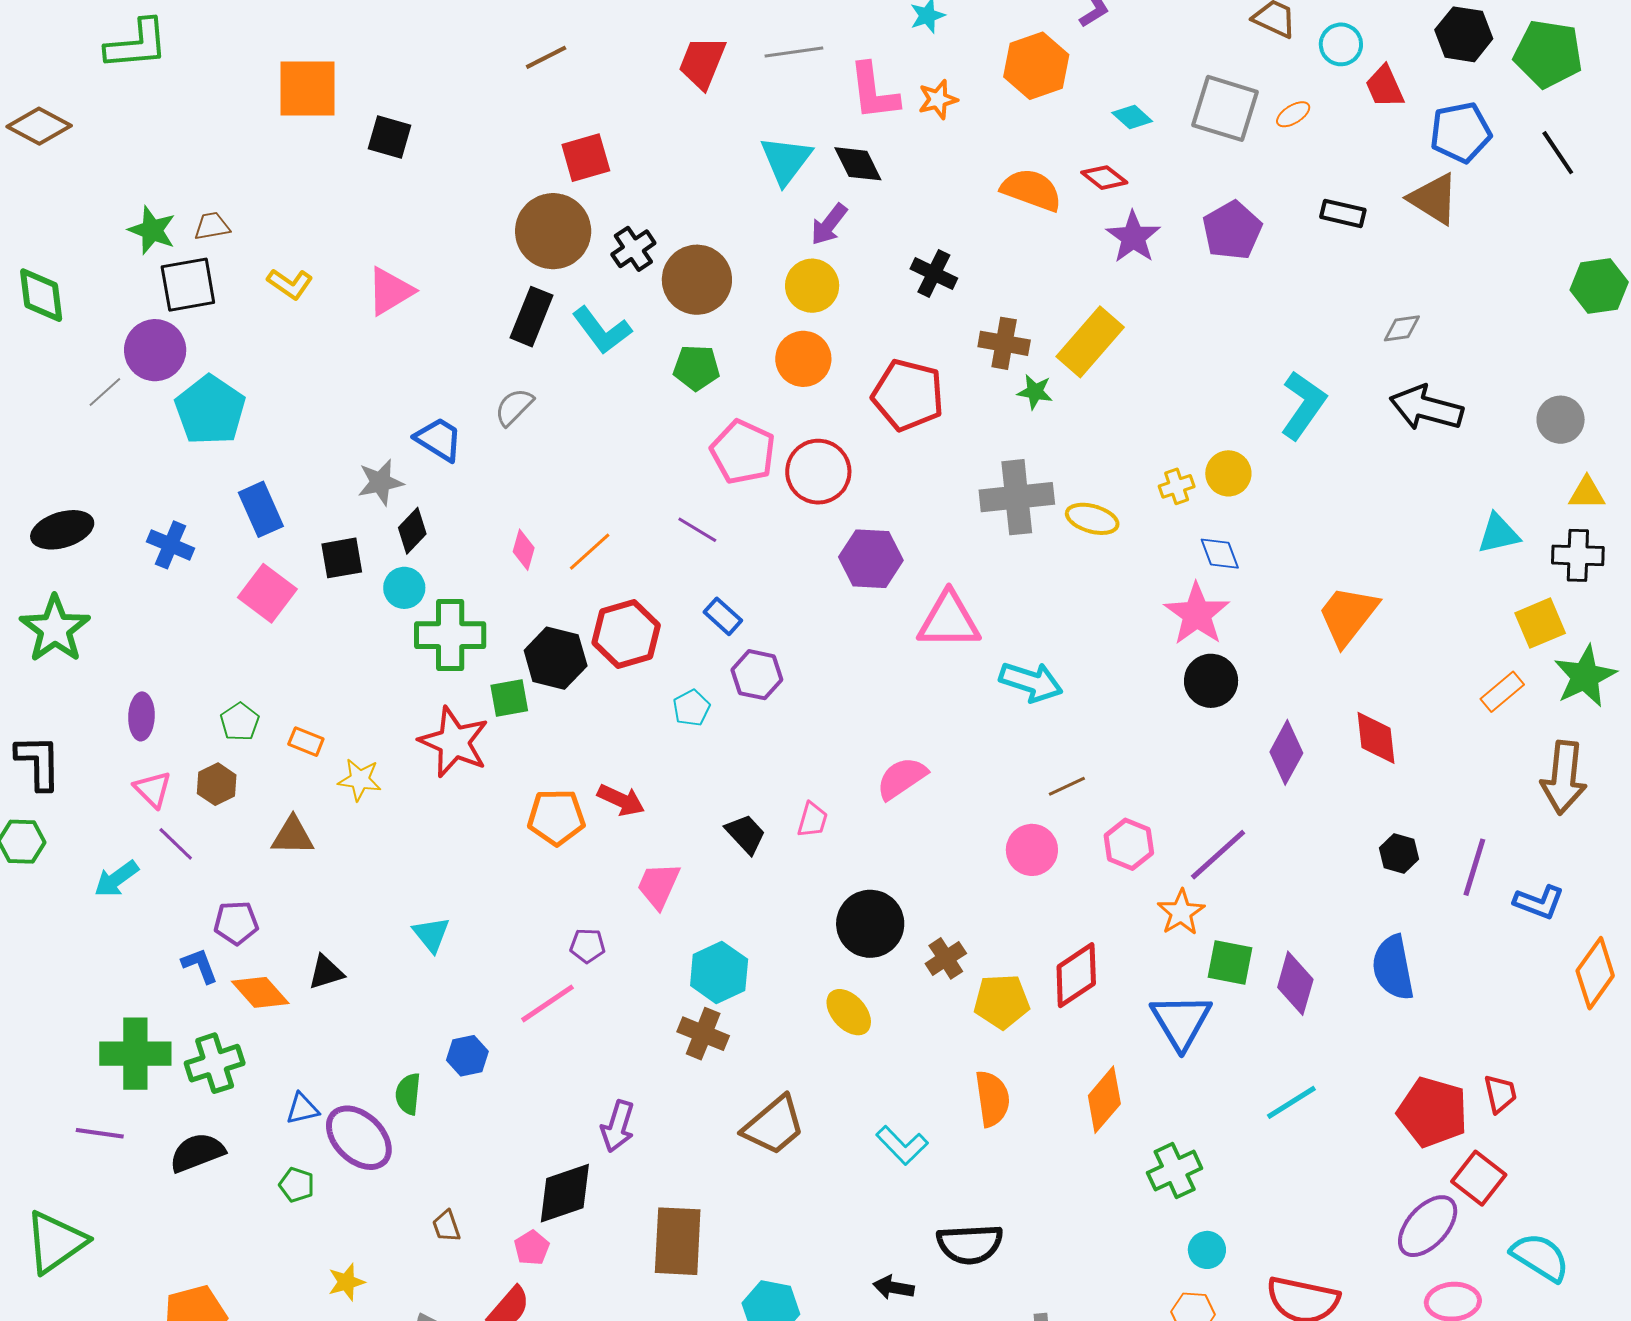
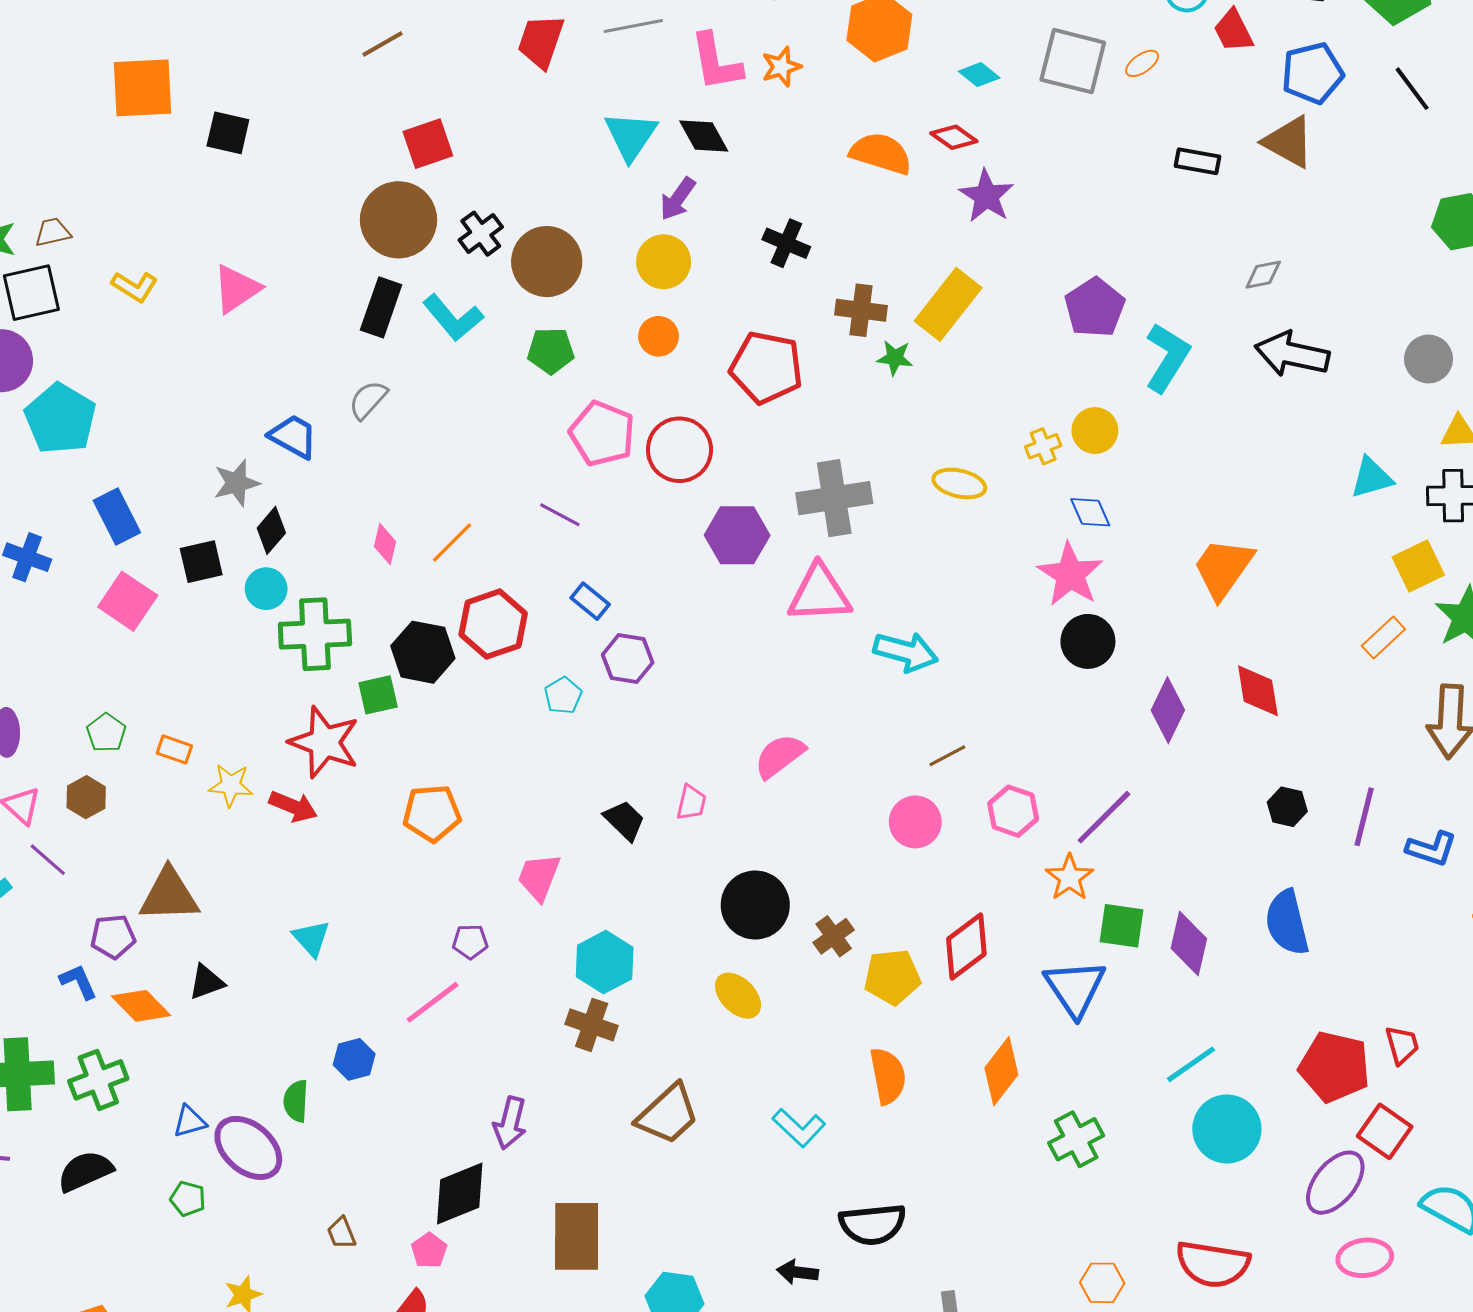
purple pentagon: (1232, 230) -> (1095, 308), moved
orange circle: (803, 359) -> (659, 336), size x0.7
gray cross: (1017, 497) -> (834, 498), moved
red arrow: (621, 800) -> (293, 806), moved
brown triangle: (293, 836) -> (169, 895), moved, size x1.4
cyan circle: (1207, 1250) -> (1227, 1129), moved, size x1.8

